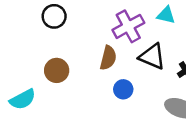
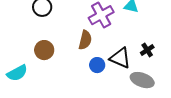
black triangle: (152, 57) -> (120, 58), moved

